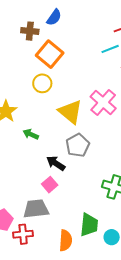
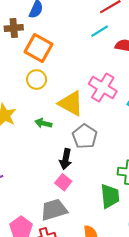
green arrow: (31, 134) -> (43, 123), moved
black arrow: (56, 163) -> (66, 159), turned -102
green trapezoid: (89, 225) -> (110, 196), moved

